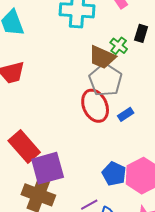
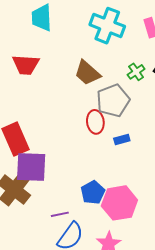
brown trapezoid: (102, 57) -> (87, 73), moved
red ellipse: (95, 106) -> (95, 122), size x0.7

